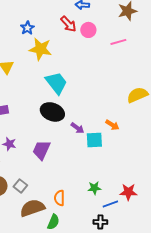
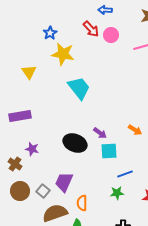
black ellipse: (52, 112) -> (75, 143), moved
cyan square: (94, 140) -> (109, 151), moved
purple trapezoid: (41, 150) -> (64, 182), moved
blue line: (110, 204) -> (125, 174), moved

